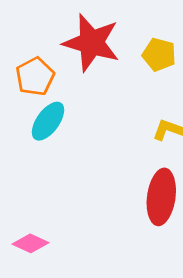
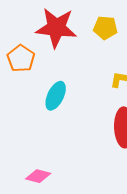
cyan ellipse: (48, 121) -> (56, 96), moved

